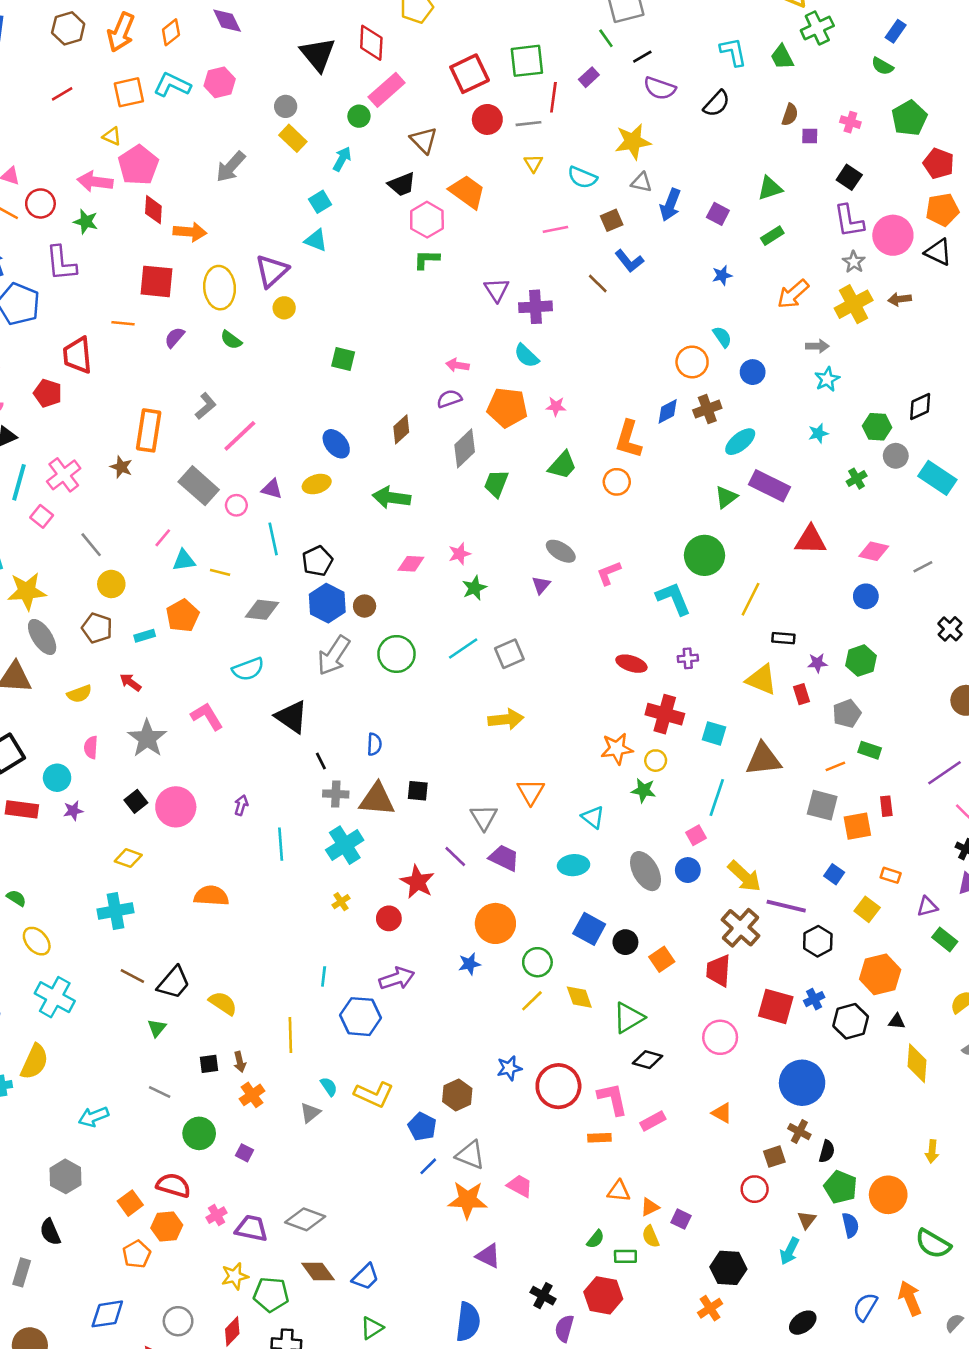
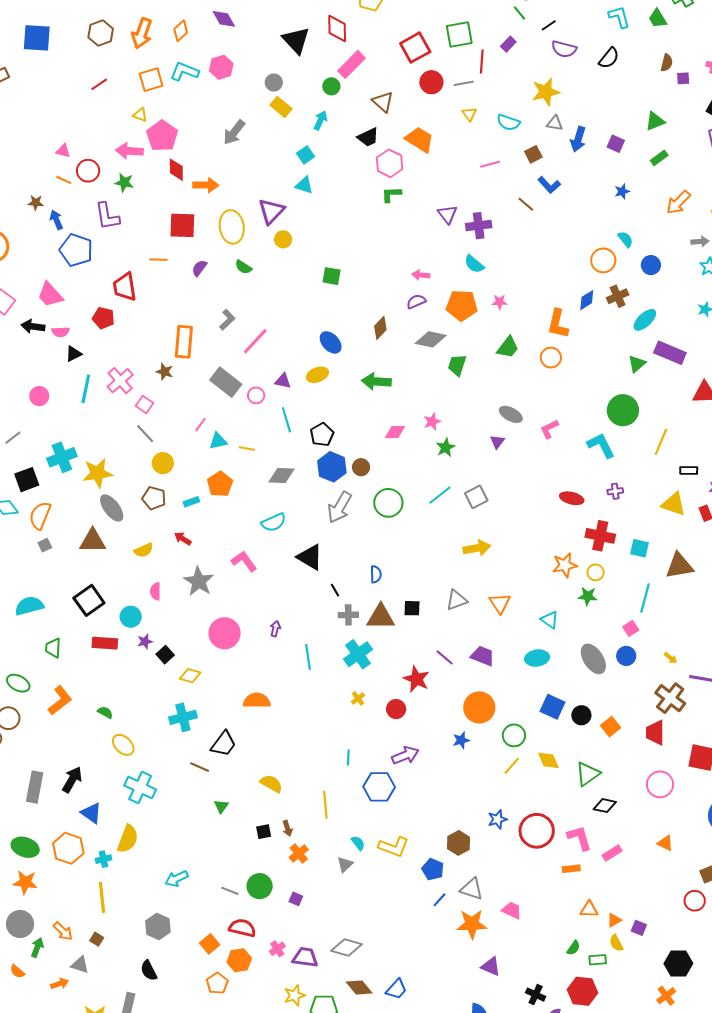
gray diamond: (465, 448) -> (431, 339), turned 60
pink square: (42, 516) -> (144, 405), moved
black square: (136, 801) -> (165, 655), moved
gray triangle: (484, 817) -> (456, 600), moved, turned 45
yellow arrow: (744, 876) -> (671, 658), size x0.5
black trapezoid: (174, 983) -> (224, 744), moved
gray line: (160, 1092) -> (230, 891), moved

